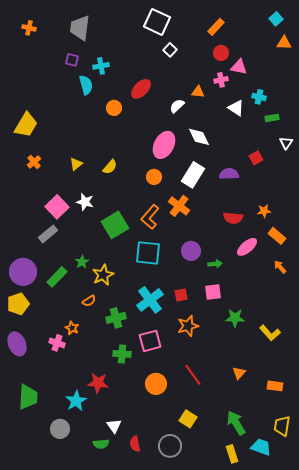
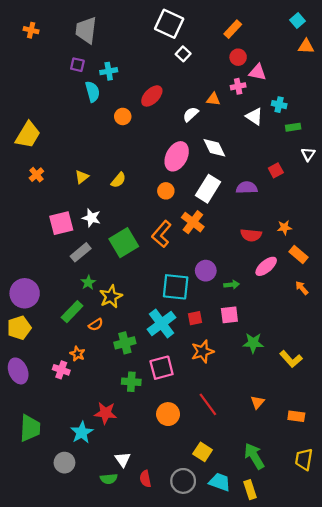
pink square: (57, 207) -> (61, 223), turned 30
gray rectangle: (48, 234) -> (81, 252), moved
cyan square: (148, 253) -> (176, 287), moved
green rectangle: (57, 277) -> (72, 312), moved
cyan trapezoid: (261, 447) -> (220, 482), moved

